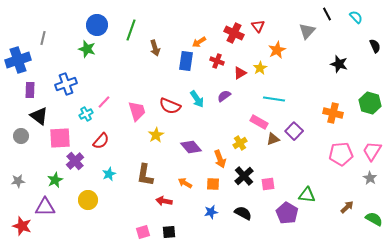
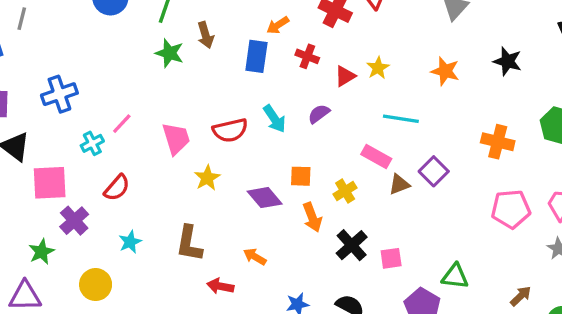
green star: (87, 49) -> (169, 53), moved
orange star: (277, 50) -> (445, 71), moved, turned -30
red semicircle: (170, 106) -> (230, 130), turned -35
orange square: (213, 184) -> (301, 176), moved

